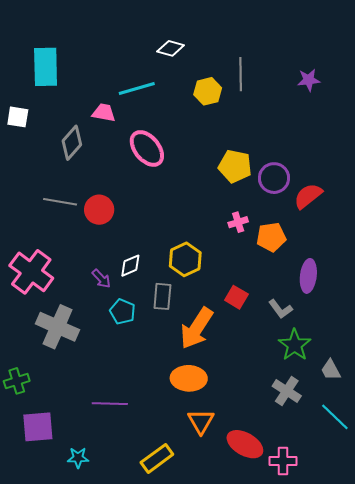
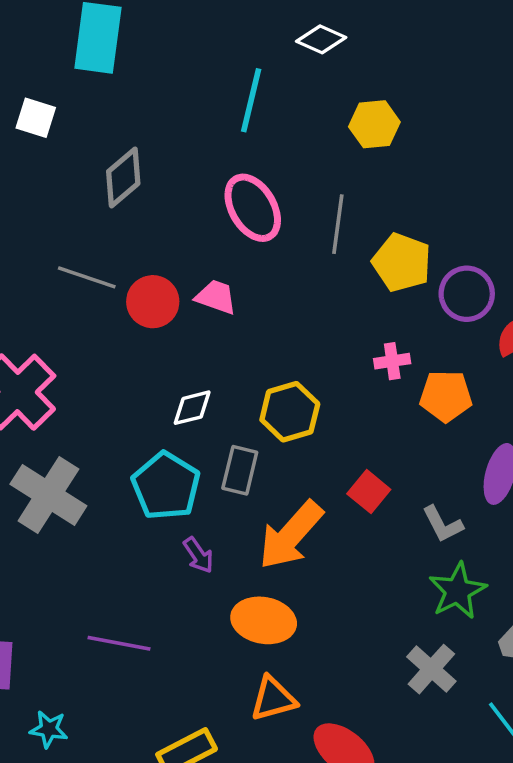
gray line: (241, 74) -> (338, 224), moved
cyan line: (137, 89) -> (251, 100), turned -69
pink trapezoid: (104, 113) -> (216, 297), moved
purple arrow: (101, 279) -> (198, 555), moved
cyan pentagon: (122, 312) -> (166, 486), size x1.5
orange triangle: (201, 421) -> (273, 699), turned 36

